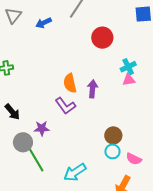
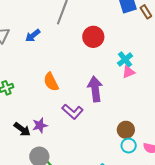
orange semicircle: (70, 83) -> (51, 82), moved
purple arrow: (92, 89) -> (95, 89), size x1.4
purple star: (42, 128) -> (40, 125), moved

